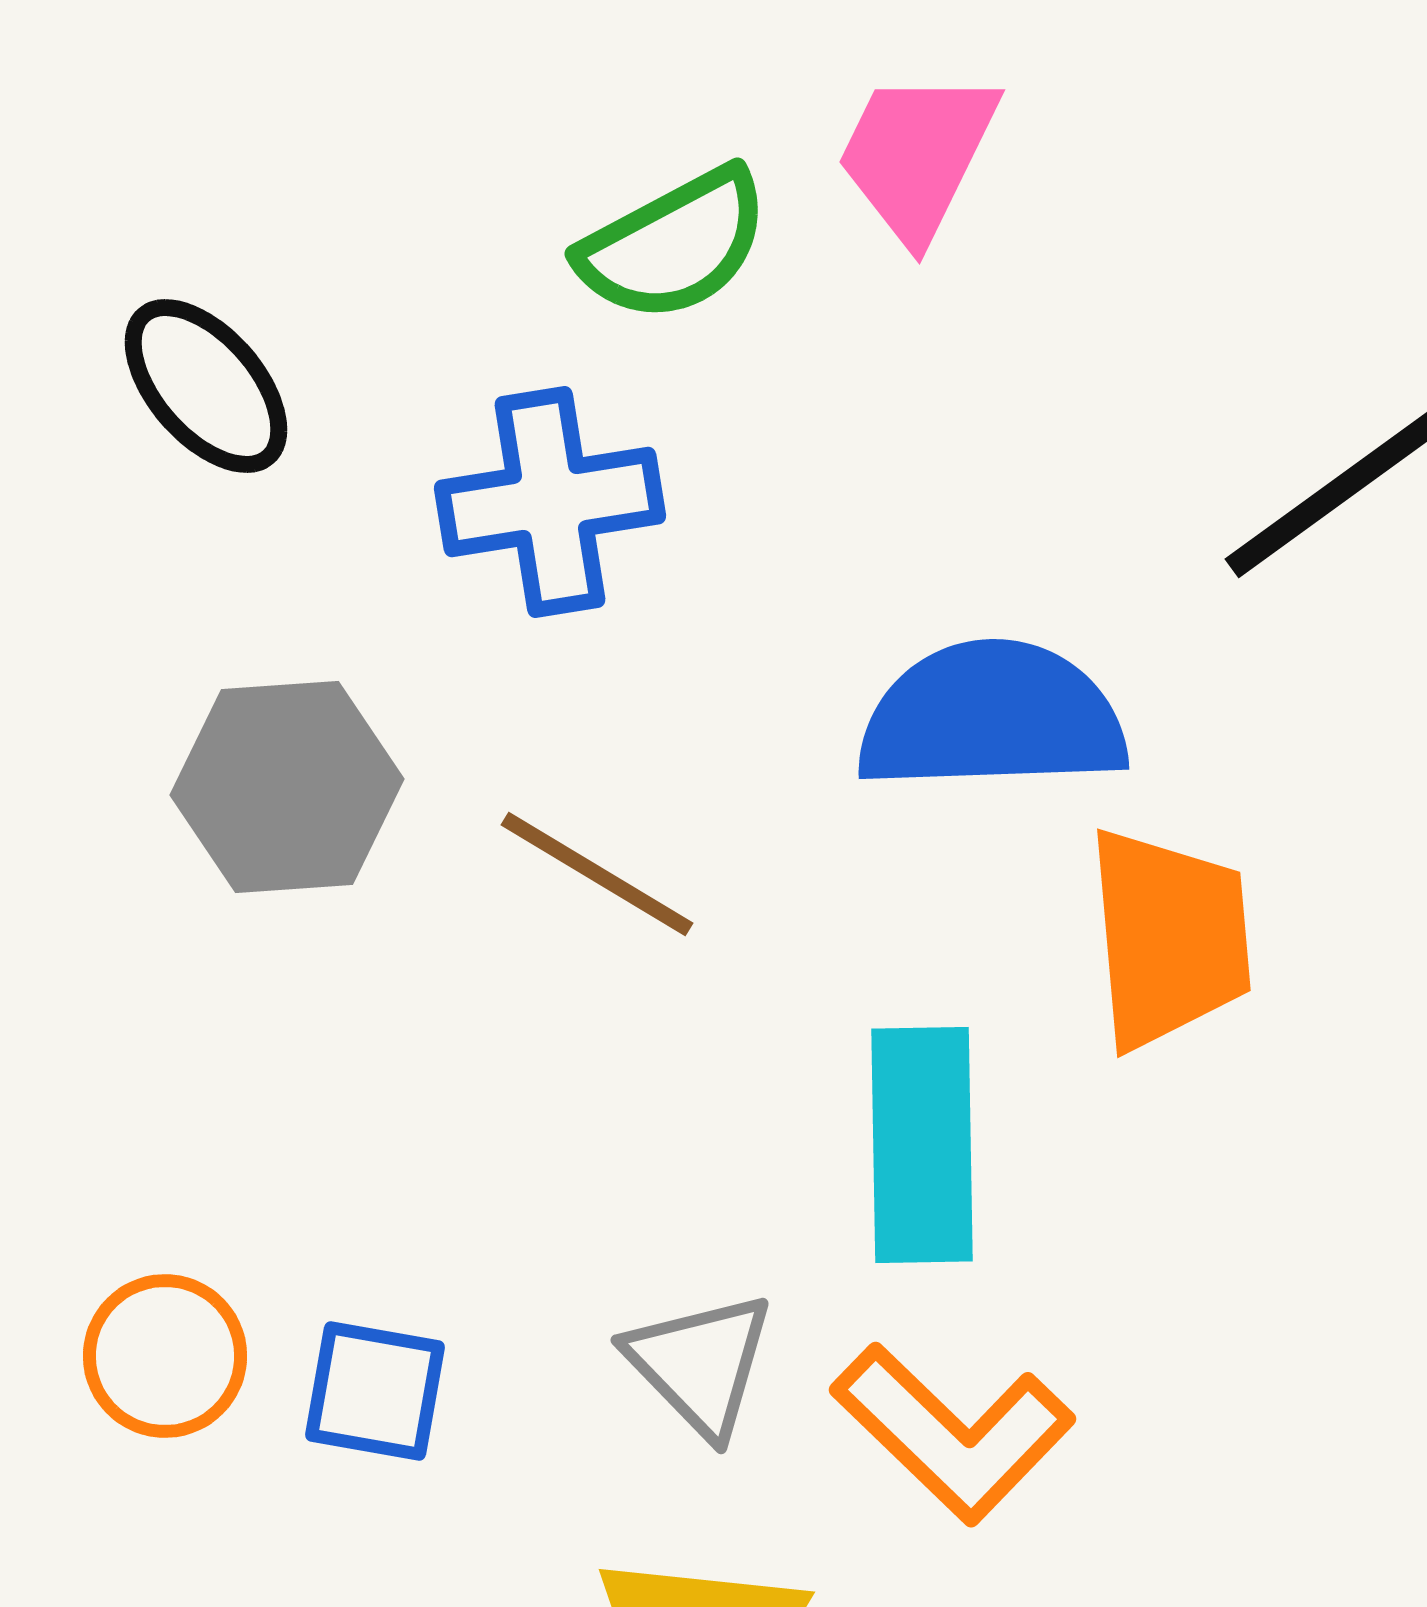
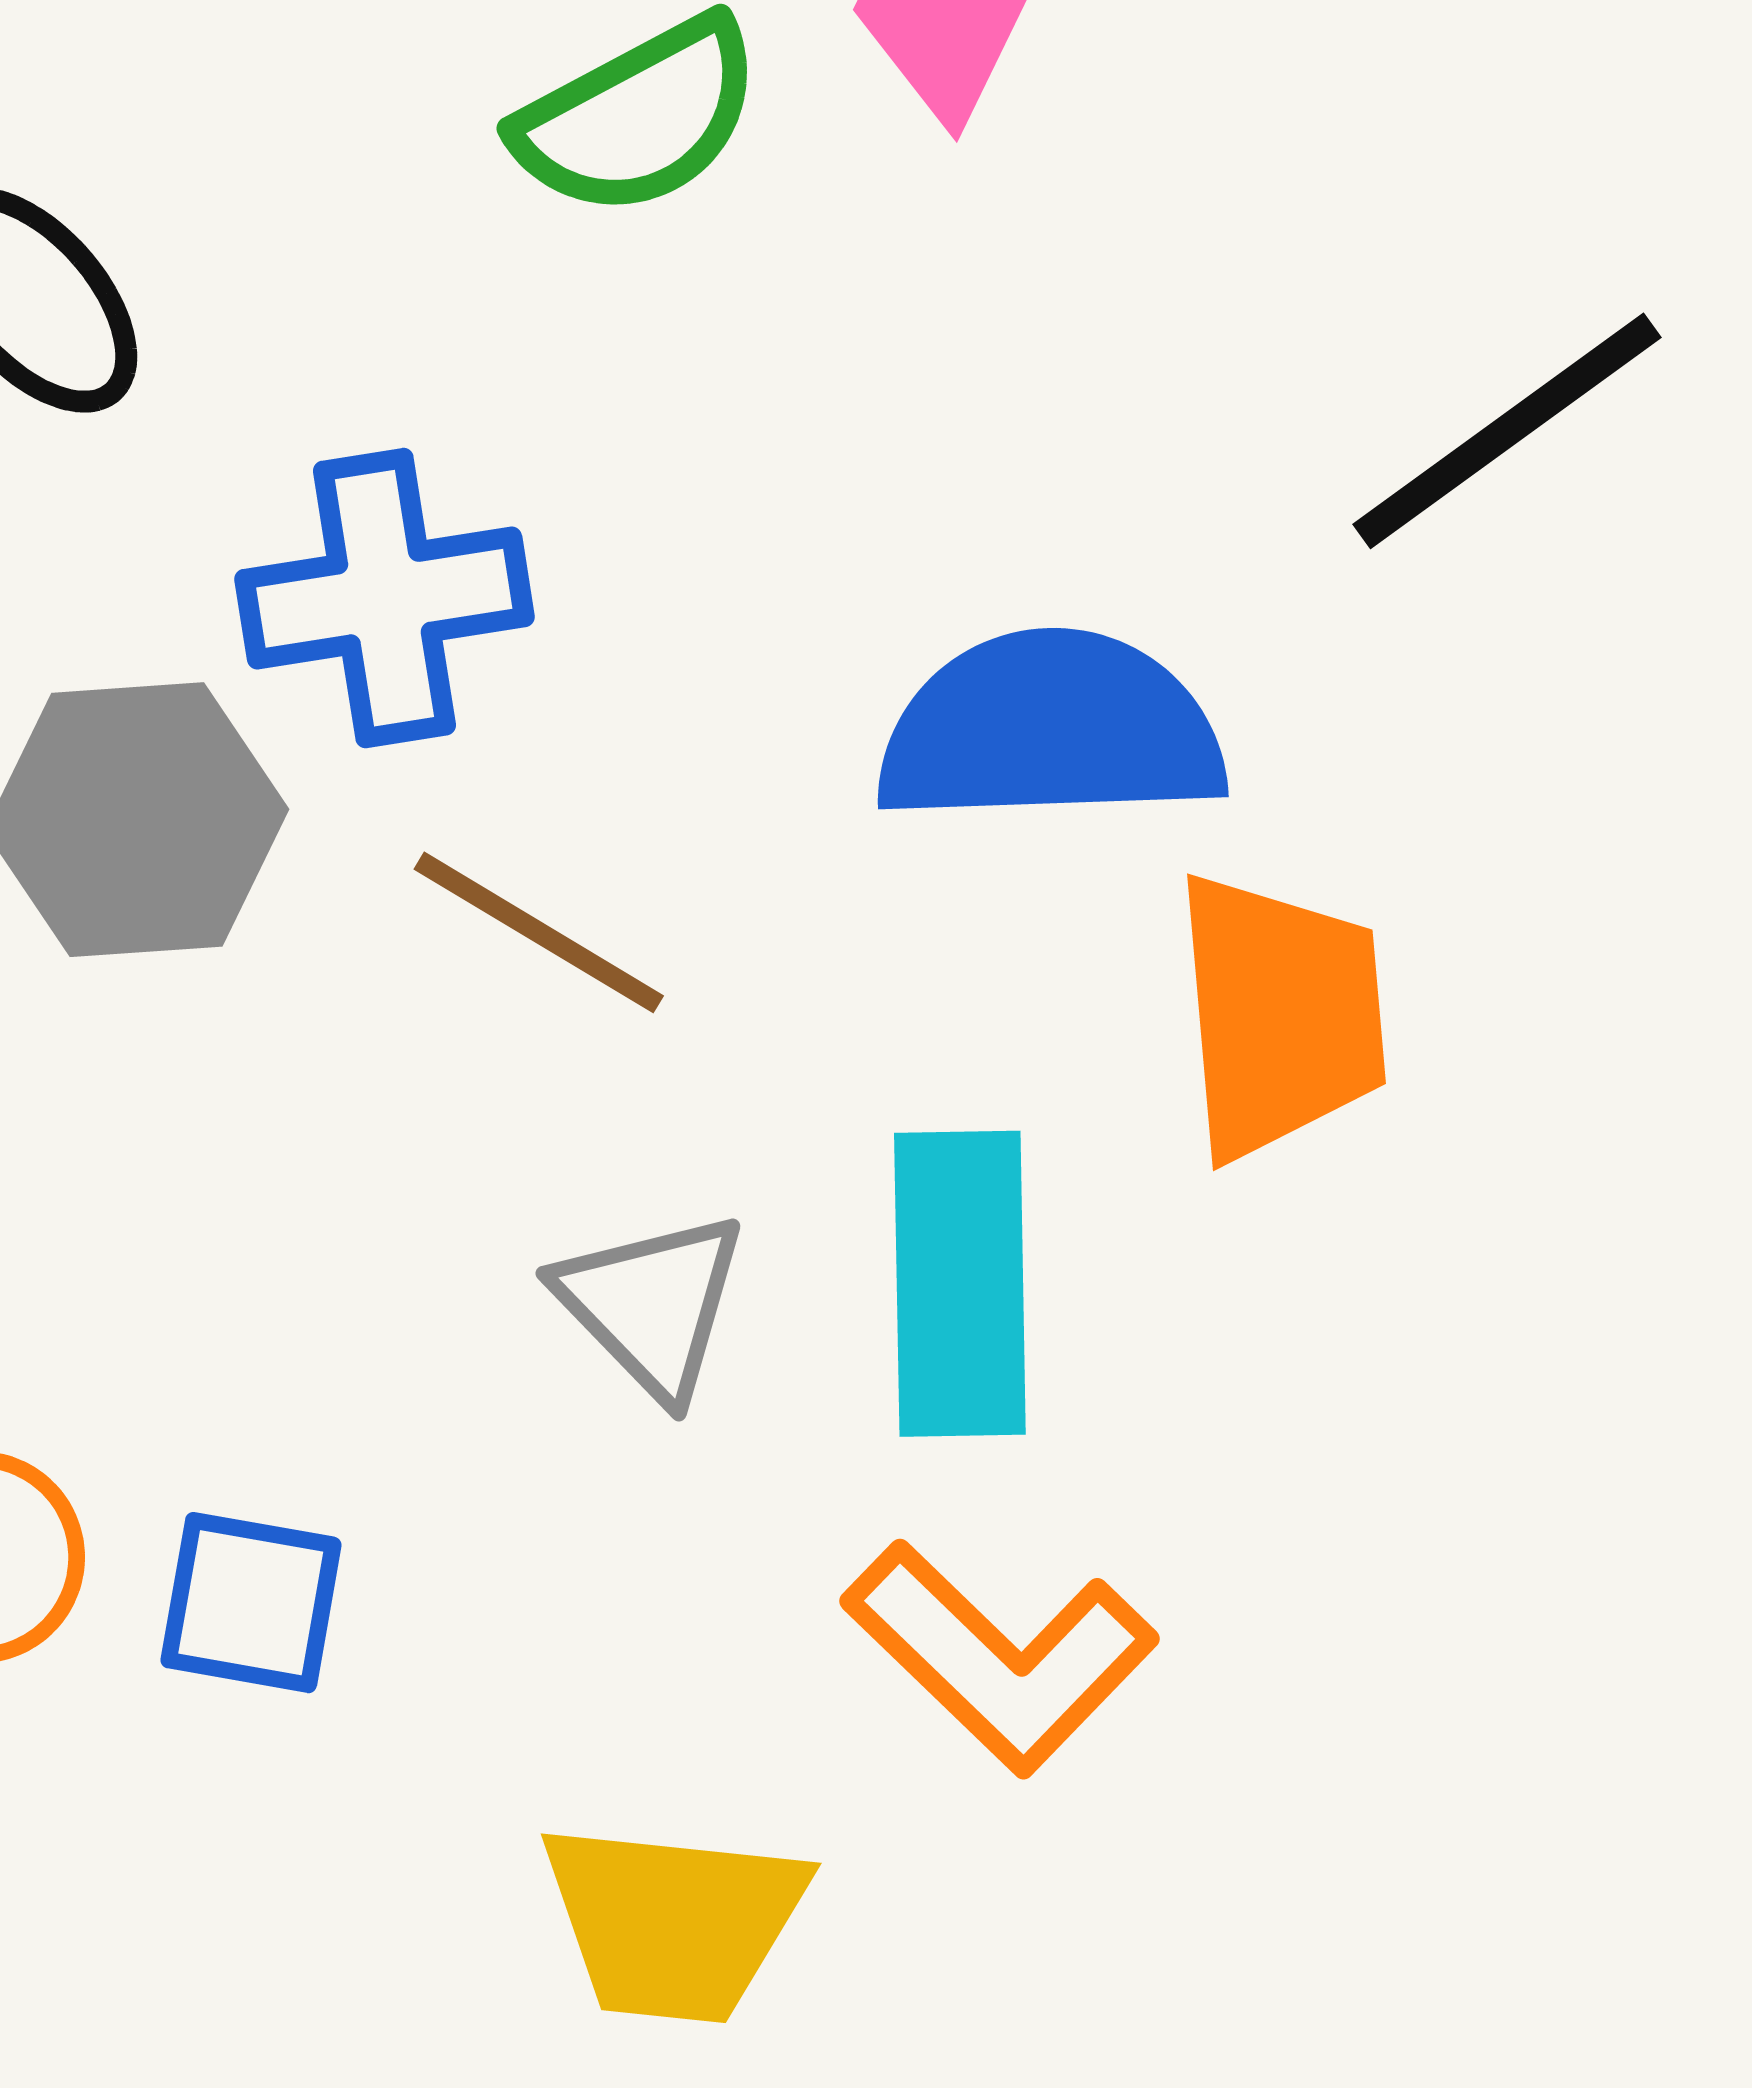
blue cross: (550, 502) -> (384, 598), moved
gray triangle: (700, 1364) -> (651, 1304), moved

